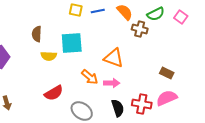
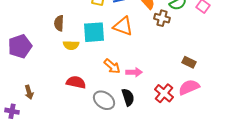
orange triangle: (114, 58) -> (123, 26), moved
red semicircle: (54, 93) -> (76, 82), turned -138
red cross: (142, 104) -> (164, 93), turned 30
black semicircle: (118, 108) -> (128, 97), moved

